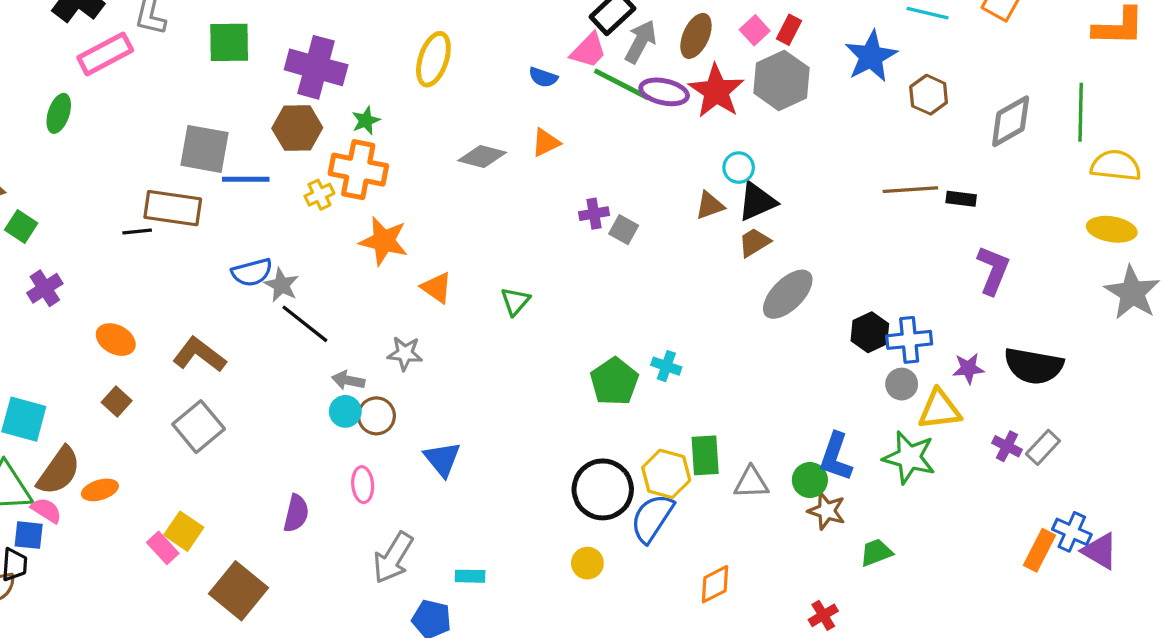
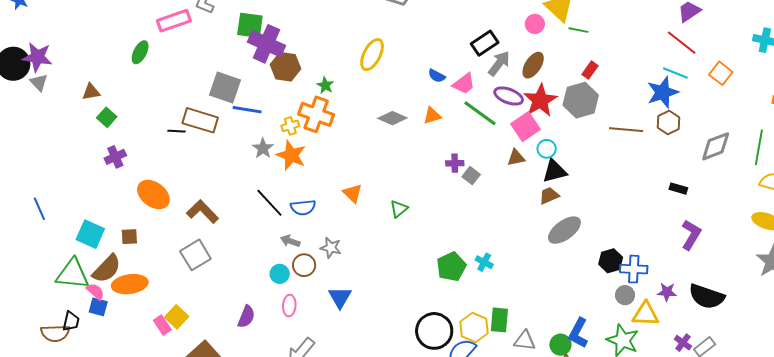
pink square: (755, 30) -> (525, 127), moved, size x1.6
pink trapezoid: (588, 50) -> (464, 84), moved
blue star: (871, 56) -> (663, 92), moved
purple cross: (316, 67) -> (266, 44), moved
green line: (622, 84) -> (480, 113), moved
green star: (366, 121) -> (325, 85), turned -30
brown hexagon: (297, 128) -> (285, 67), moved
brown line: (910, 190) -> (626, 130), moved
brown triangle: (710, 206) -> (516, 158), moved
orange star: (384, 241) -> (291, 155), moved
blue semicircle: (252, 272) -> (303, 207), moved
gray star: (282, 285) -> (263, 148), moved
orange ellipse: (116, 340) -> (153, 195), size x1.4
gray star: (405, 353) -> (331, 248), moved
brown square: (117, 402) -> (129, 237), moved, turned 36
cyan circle: (345, 411) -> (280, 274), moved
orange ellipse: (100, 490) -> (130, 284), size x1.6
blue square: (29, 535) -> (98, 307), moved

